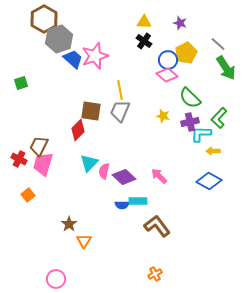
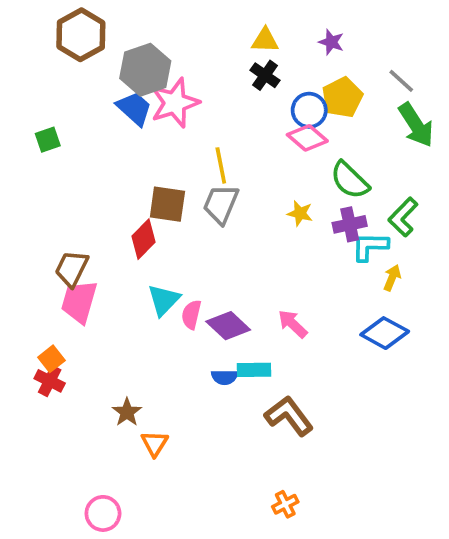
gray hexagon: (59, 39) -> (145, 70), moved
green square: (21, 83) -> (48, 140), moved
yellow arrow: (213, 151) -> (392, 278), turned 112
red cross: (19, 159) -> (50, 381), moved

